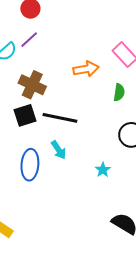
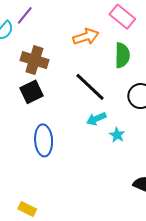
green semicircle: (119, 92) -> (122, 55), size x1.4
black line: (60, 118) -> (90, 87), moved, turned 40
cyan arrow: (59, 150) -> (96, 119), moved, turned 108

